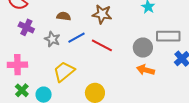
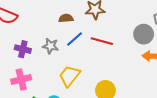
brown semicircle: (64, 16) -> (66, 18), moved
purple cross: (26, 27) -> (23, 49), moved

